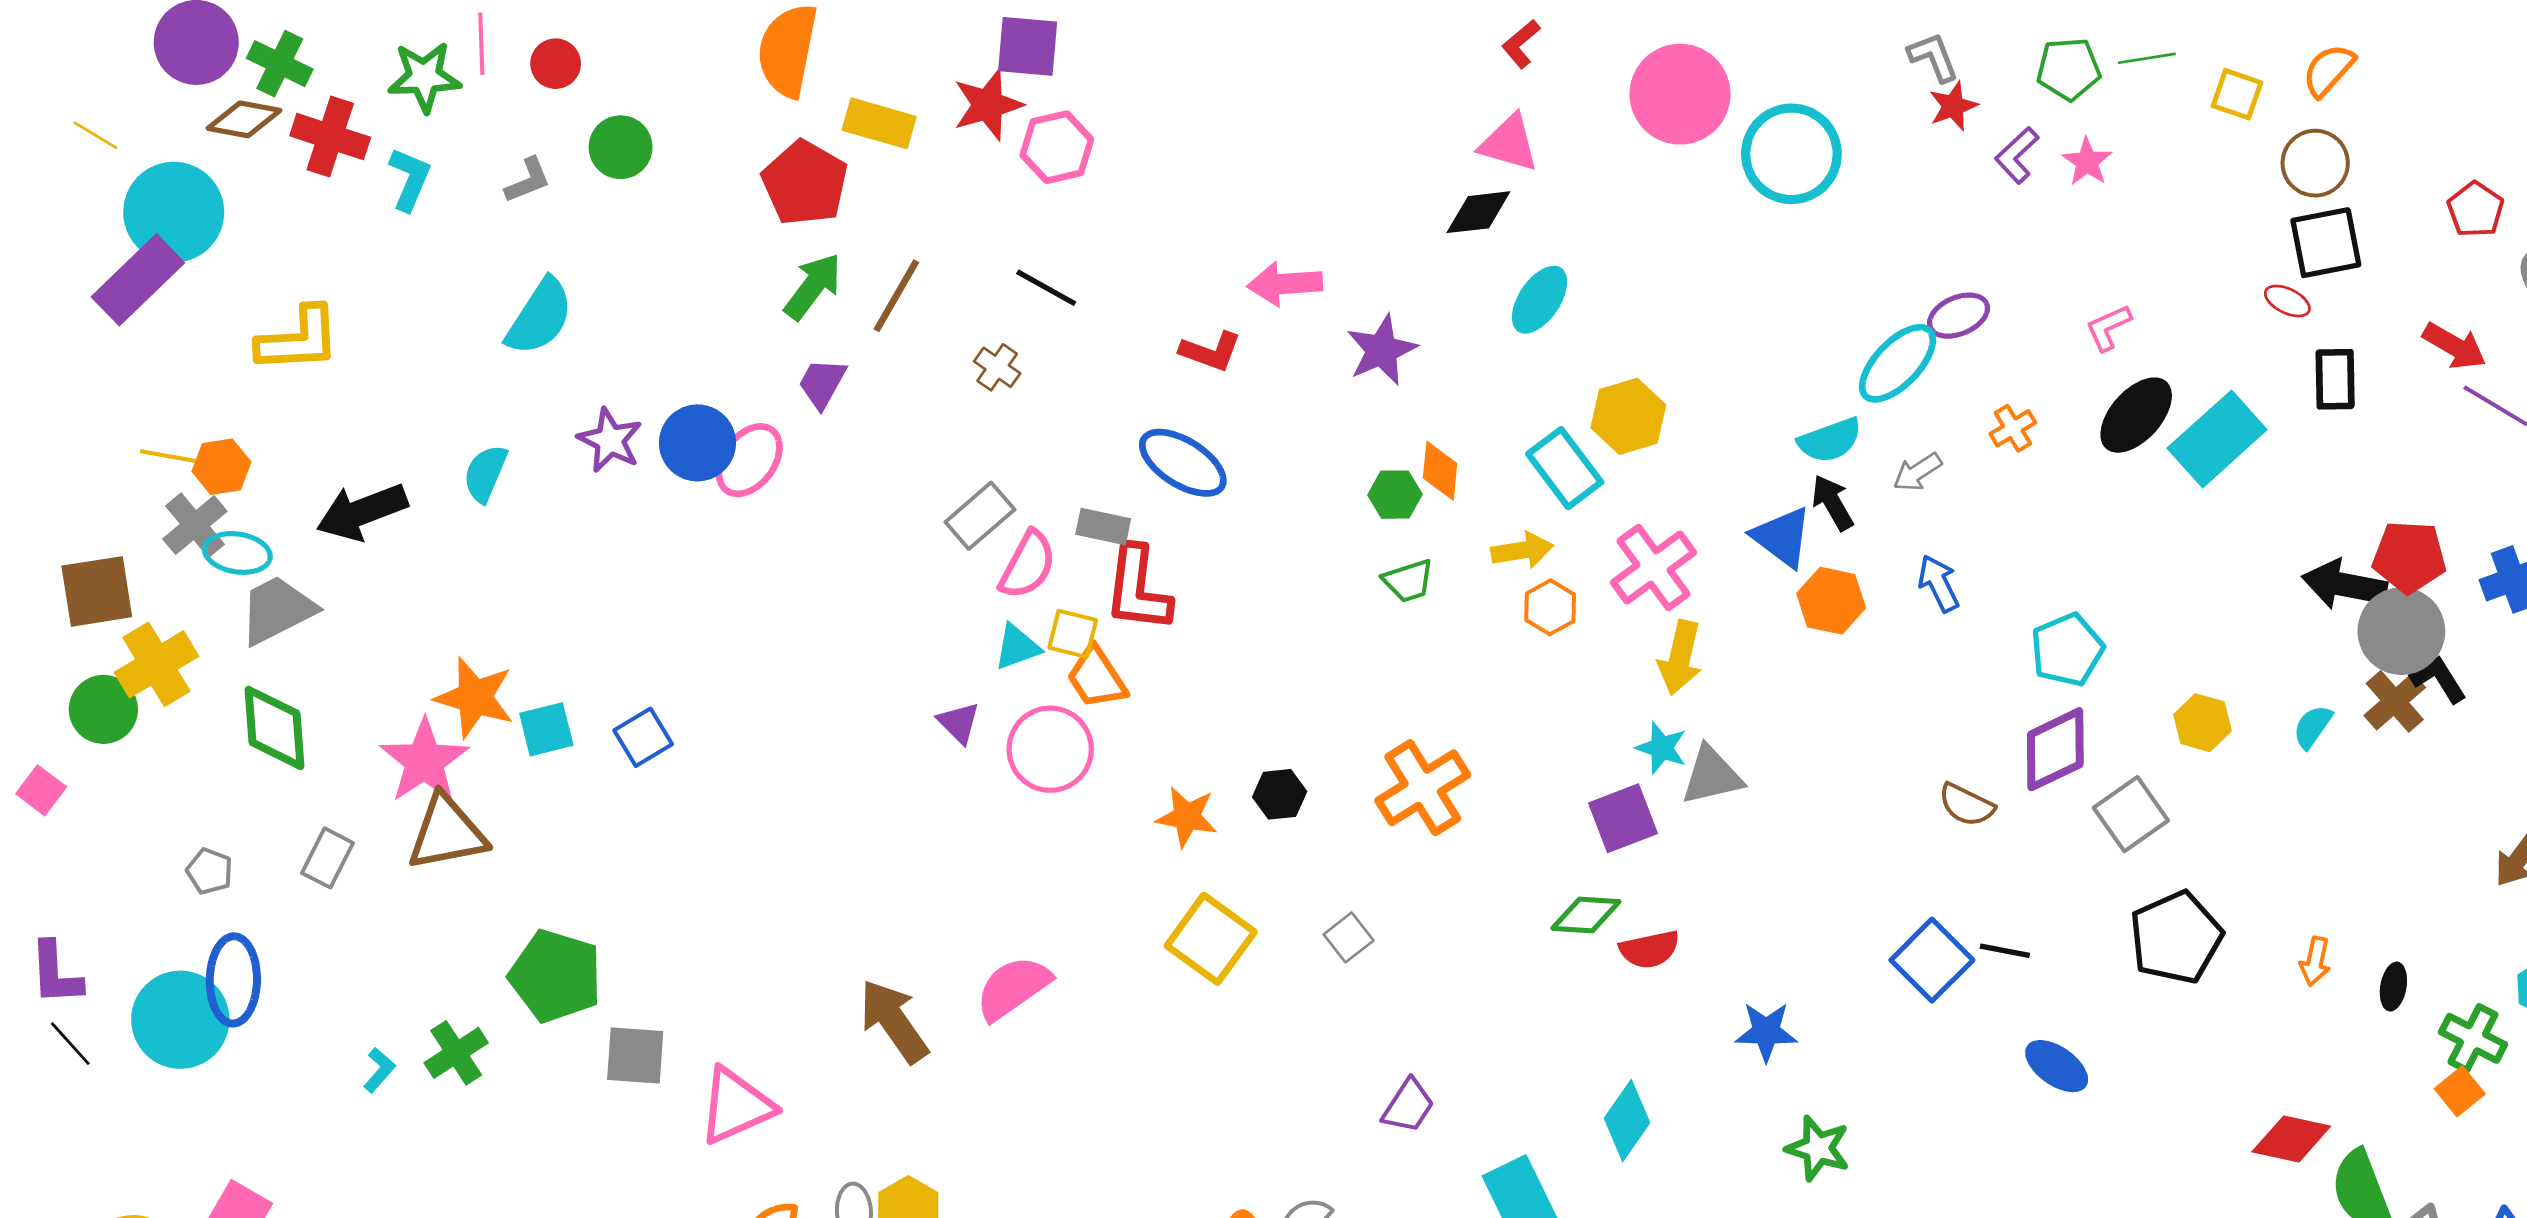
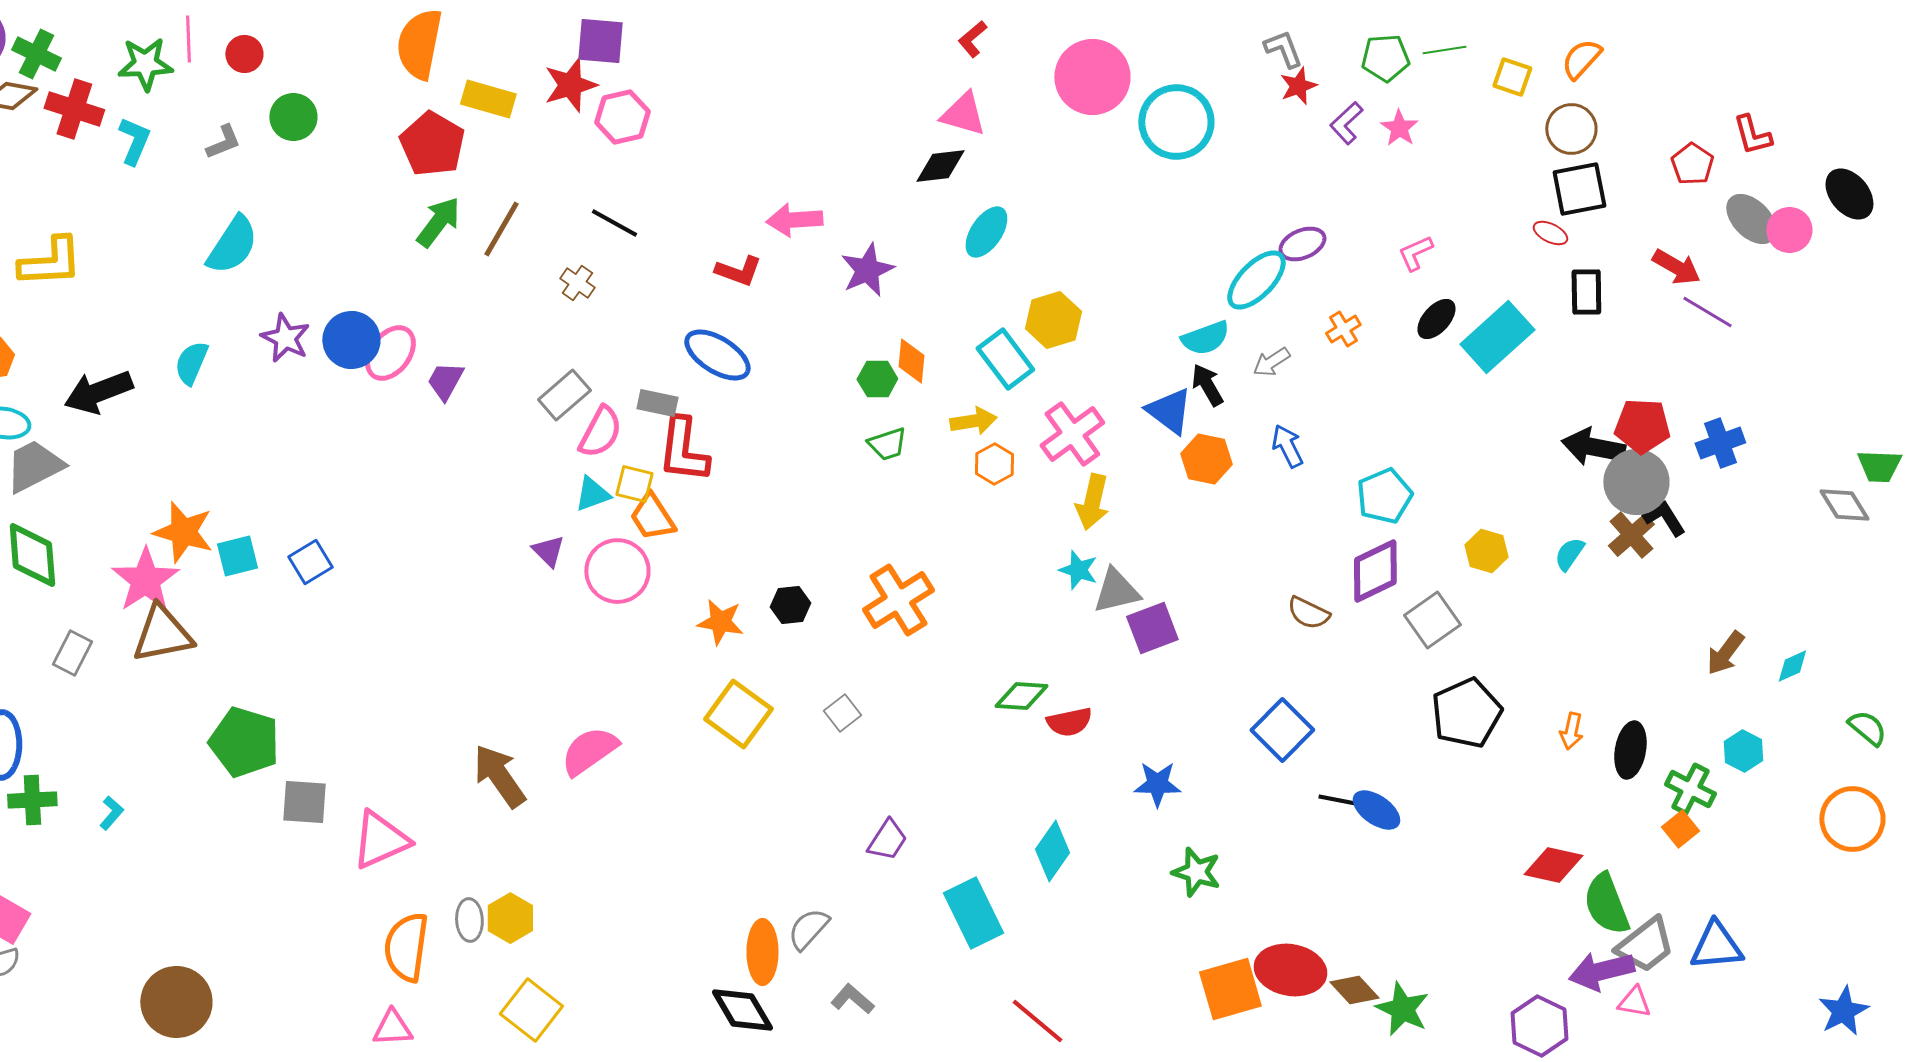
purple trapezoid: (822, 383) -> (445, 381), moved
black ellipse: (2136, 415) -> (1436, 319), size x0.7
purple square: (1623, 818) -> (1152, 628), moved
black line: (2005, 951) -> (1337, 800), moved
black ellipse: (2393, 987) -> (1630, 750), size x1.6
green cross: (456, 1053) -> (32, 800), moved, turned 30

